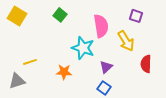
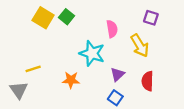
yellow square: (17, 16) -> (43, 18), moved
pink semicircle: (101, 26) -> (112, 29), size x0.7
red semicircle: (146, 64) -> (148, 81), moved
gray triangle: (17, 81) -> (19, 90), turned -48

